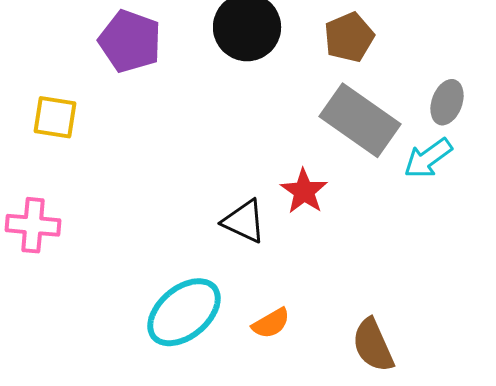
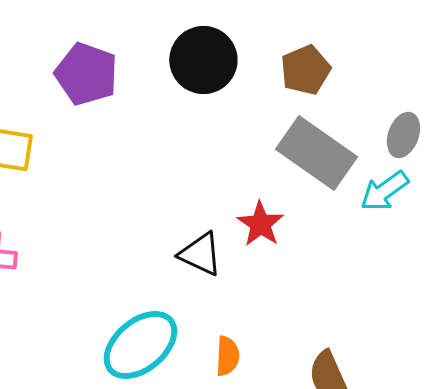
orange semicircle: (271, 323) -> (227, 356), turned -57

